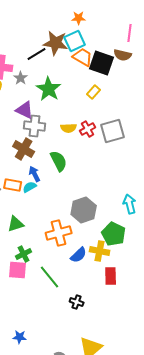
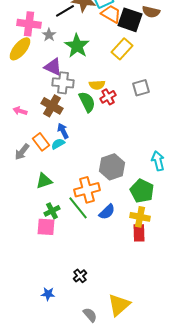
yellow rectangle: (94, 92) -> (122, 49), size x1.5
red cross: (88, 129) -> (108, 97), moved
gray square: (113, 131) -> (141, 88), size x0.7
green semicircle: (59, 161) -> (87, 102), moved
orange rectangle: (13, 185) -> (41, 142), turned 42
yellow cross: (100, 251) -> (140, 217), moved
green line: (50, 277) -> (78, 208), moved
black cross: (77, 302) -> (80, 276), moved, turned 32

